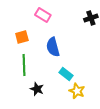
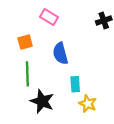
cyan rectangle: (66, 74) -> (75, 84), turned 48
black star: (37, 89) -> (42, 101), size x1.5

